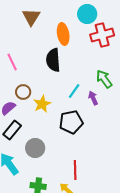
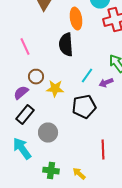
purple arrow: (93, 98) -> (106, 83), turned -88
yellow star: (42, 104) -> (55, 89), turned 30
red line: (75, 170) -> (103, 150), moved

